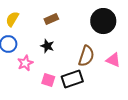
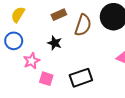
brown semicircle: (86, 56) -> (83, 25), moved
pink square: (48, 80) -> (46, 79), moved

